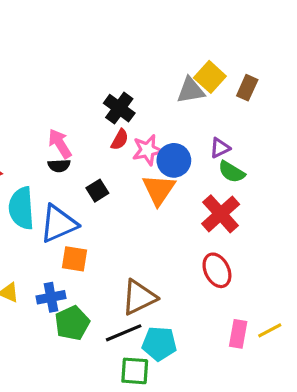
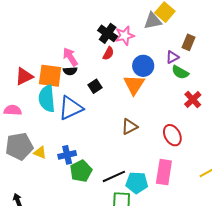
brown rectangle: (247, 88) -> (188, 42), moved
pink star: (148, 150) -> (125, 36), moved
red cross: (221, 214) -> (193, 99), moved, size x0.7
orange square: (74, 259) -> (50, 76), moved, size x1.4
brown triangle: (139, 297) -> (129, 127), moved, size x0.7
pink rectangle: (238, 334) -> (164, 172), moved, size x1.4

